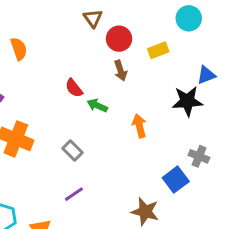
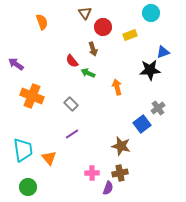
orange semicircle: (19, 49) -> (42, 22), moved
brown arrow: (120, 71) -> (93, 49), moved
gray cross: (199, 156) -> (158, 108), turned 32

